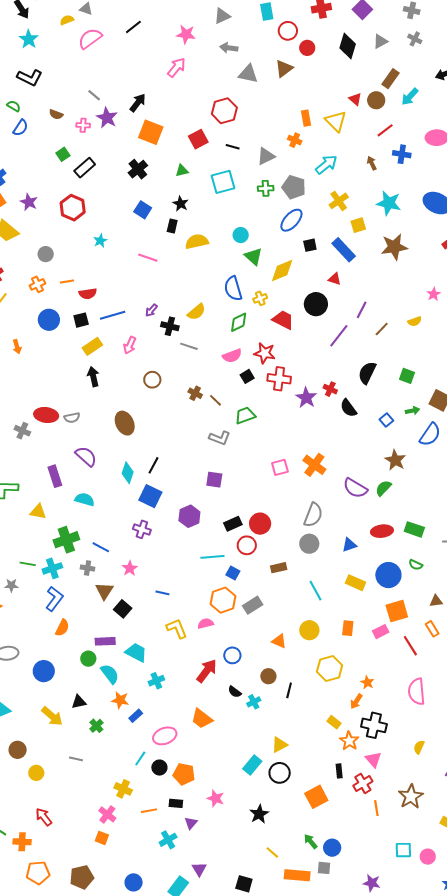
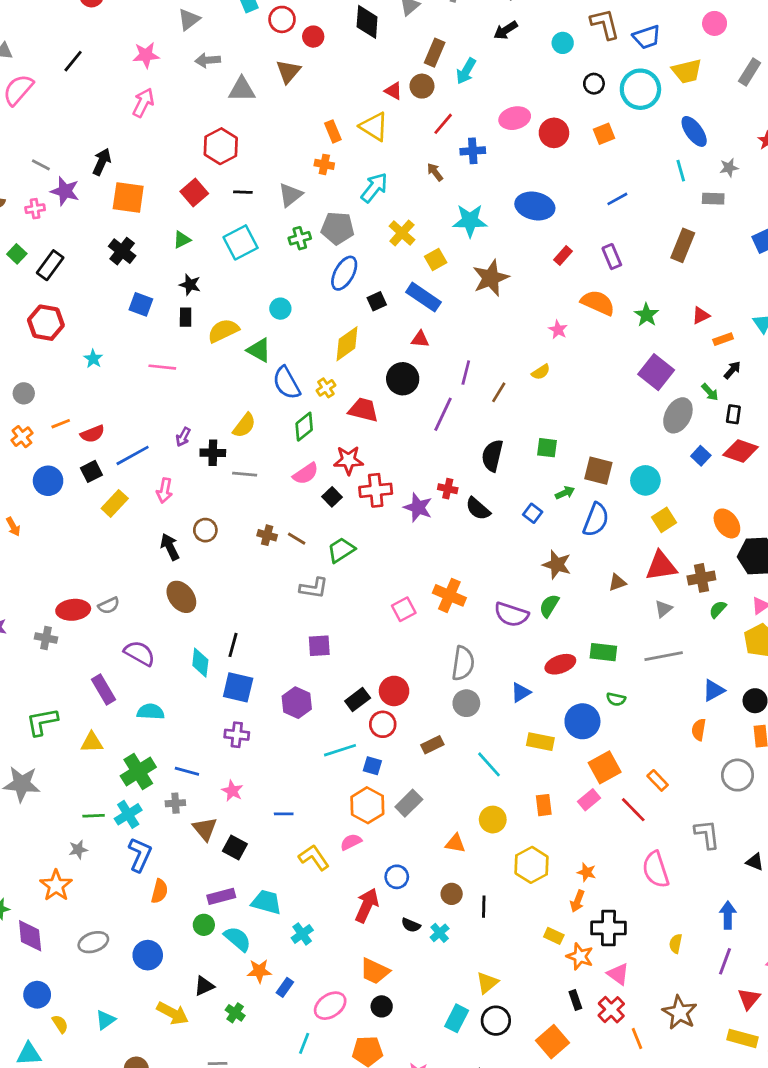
green triangle: (253, 256) -> (259, 350), moved
black arrow: (93, 377) -> (170, 547), moved
brown triangle: (436, 601) -> (617, 582), moved
black circle: (159, 768) -> (382, 1006), moved

